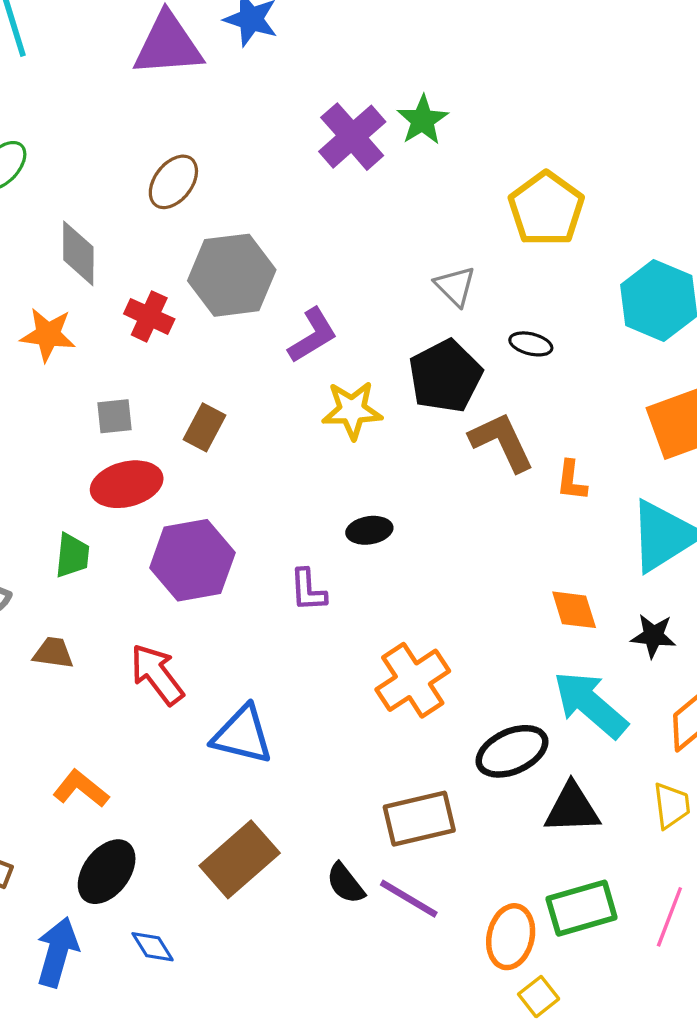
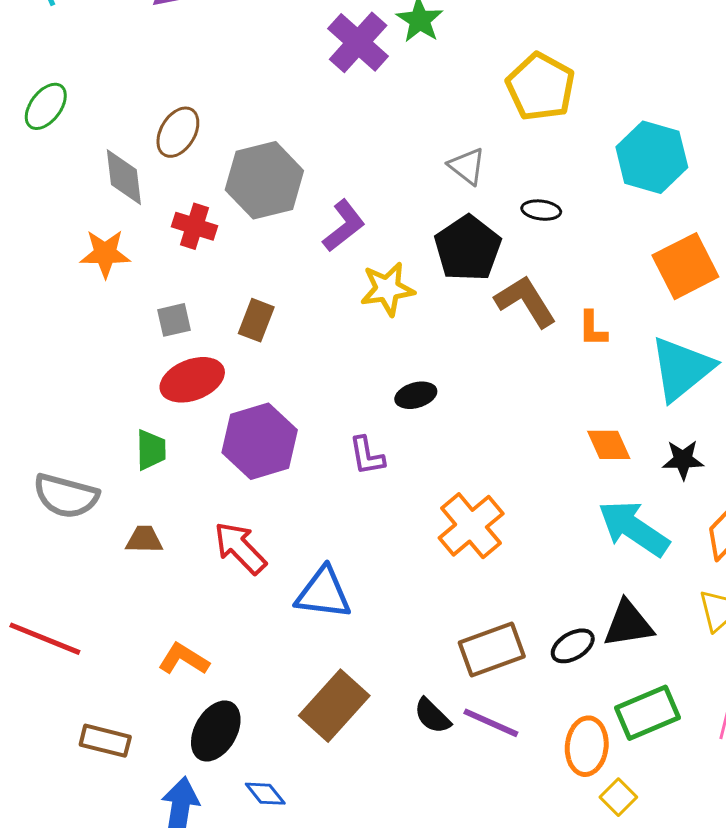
brown ellipse: (173, 182) -> (178, 132), moved
black ellipse: (512, 751) -> (573, 646), moved, size x0.7

